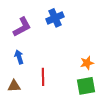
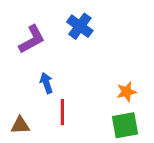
blue cross: (55, 18) -> (80, 26), turned -30
blue arrow: (19, 57) -> (46, 83), moved

